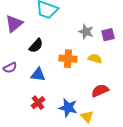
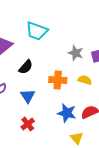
blue triangle: (38, 75) -> (28, 96), turned 49
blue star: (68, 108) -> (67, 113), moved

